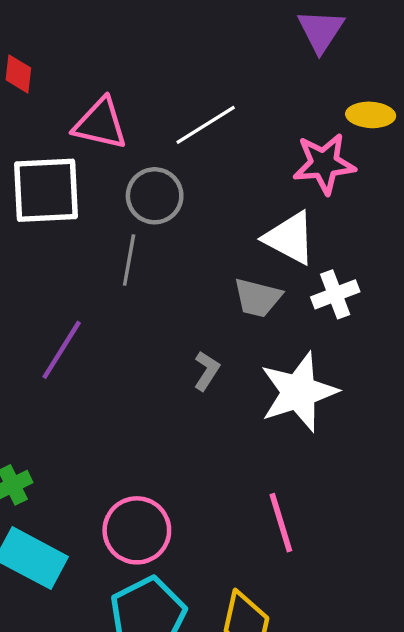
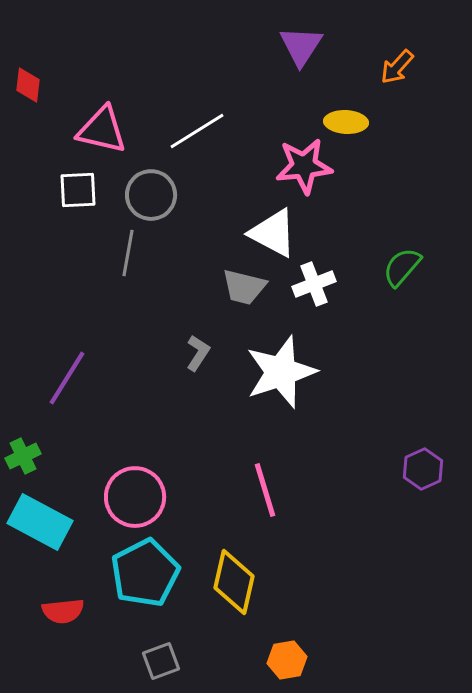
white square: (46, 190) -> (78, 190), moved, size x0.6
purple line: (62, 350) -> (67, 378), moved

